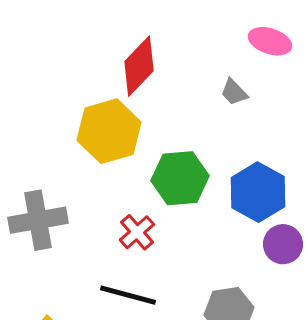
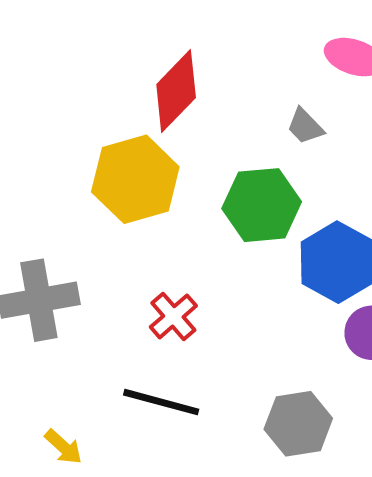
green hexagon: (180, 178) -> (262, 205), moved

